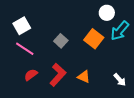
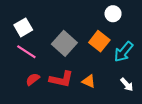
cyan arrow: (120, 31) -> (124, 52), moved
gray square: (61, 41) -> (64, 43), size x1.6
red L-shape: (58, 75) -> (61, 79), turned 60

